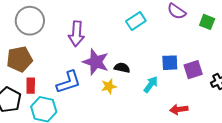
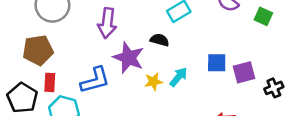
black semicircle: (122, 68) -> (160, 40), moved
cyan arrow: (151, 85) -> (179, 77), moved
yellow star: (109, 86) -> (153, 82), moved

